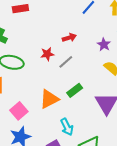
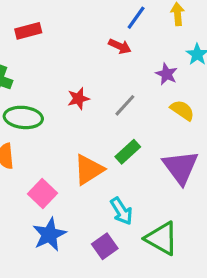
red arrow: (69, 38) -> (120, 46), moved, turned 48
gray line: (66, 62) -> (125, 105), moved

